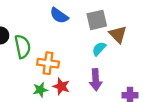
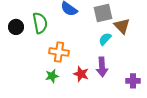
green semicircle: (23, 47) -> (40, 23), moved
red star: (61, 86) -> (81, 74), moved

